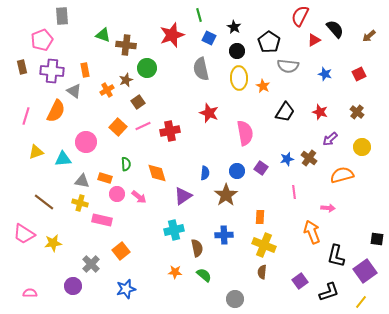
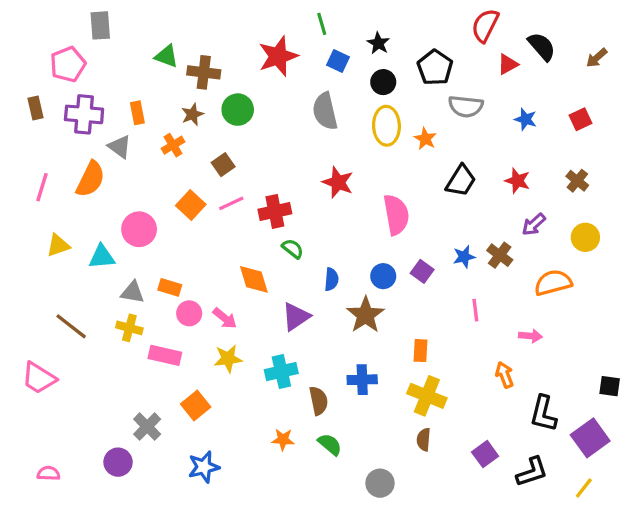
brown star: (126, 80) -> (192, 114), moved
green semicircle: (126, 164) -> (293, 249), moved, turned -48
orange arrow: (312, 232) -> (505, 375), size x0.7
yellow star: (53, 243) -> (228, 359), moved

